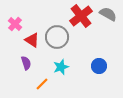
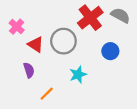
blue circle: (99, 66) -> (110, 51), moved
cyan star: (61, 67) -> (78, 75), moved

